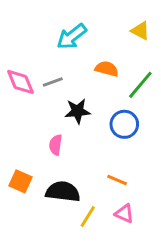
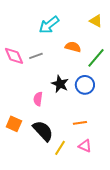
black star: (78, 111) -> (60, 84), moved, turned 30
orange line: (117, 180) -> (80, 123), turned -32
black semicircle: (63, 192) -> (43, 131), turned 40

